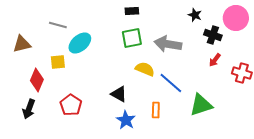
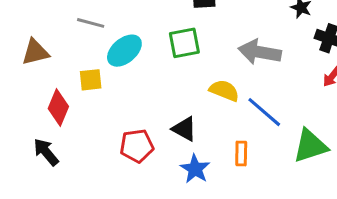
green square: (132, 38) -> (184, 43), moved
red pentagon: (71, 105) -> (137, 146), moved, turned 30
black arrow: (29, 109) -> (46, 152), turned 120

